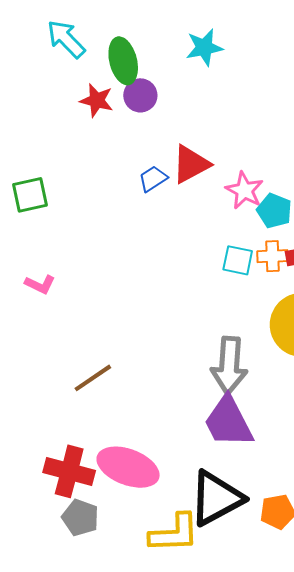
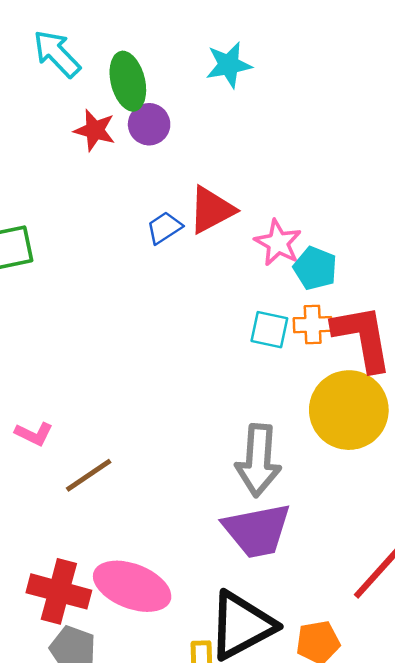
pink L-shape: (40, 284) -> (34, 434), moved
purple trapezoid: (228, 422) -> (257, 530), turned -74

